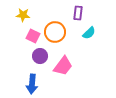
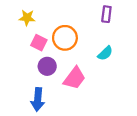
purple rectangle: (78, 13) -> (106, 14), moved
cyan semicircle: (89, 33) -> (105, 53), moved

